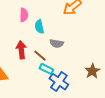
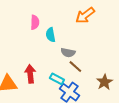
red arrow: (21, 50) -> (30, 74), moved
brown line: (40, 56) -> (75, 67), moved

